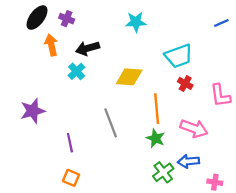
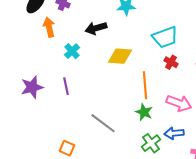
black arrow: (87, 48) -> (96, 28), moved
gray line: (111, 123) -> (103, 123), moved, turned -32
purple line: (70, 143) -> (66, 86), moved

